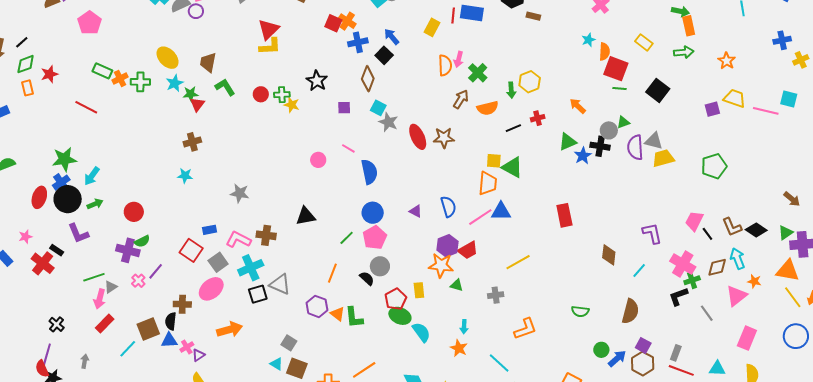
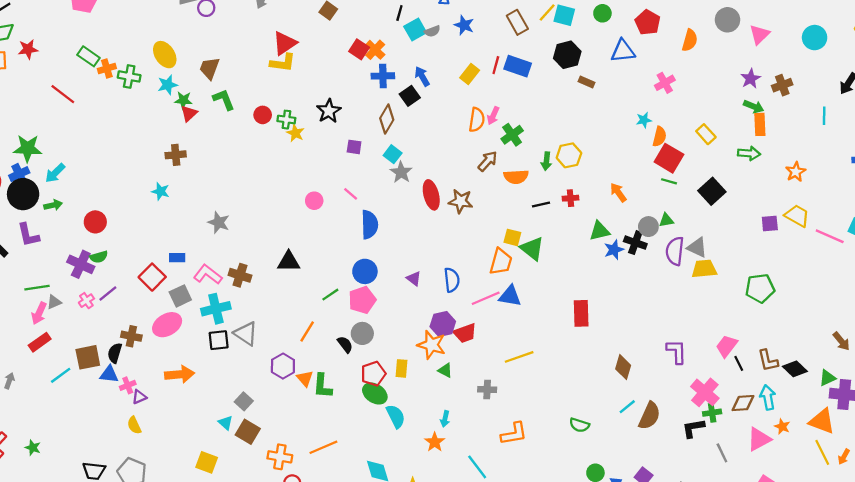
cyan line: (639, 271) -> (627, 407), moved
brown semicircle: (630, 311) -> (649, 416), moved

